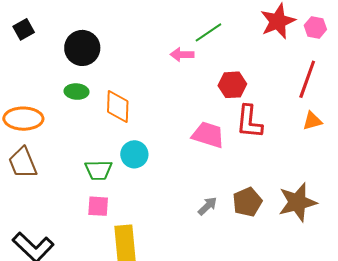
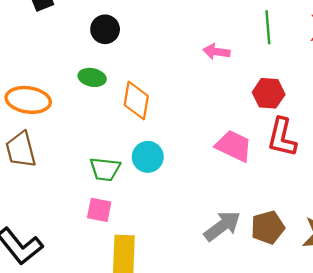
green line: (208, 32) -> (268, 27), moved, turned -68
black circle: (82, 48) -> (105, 29), size x0.7
gray arrow: (207, 206) -> (222, 226), size x1.6

